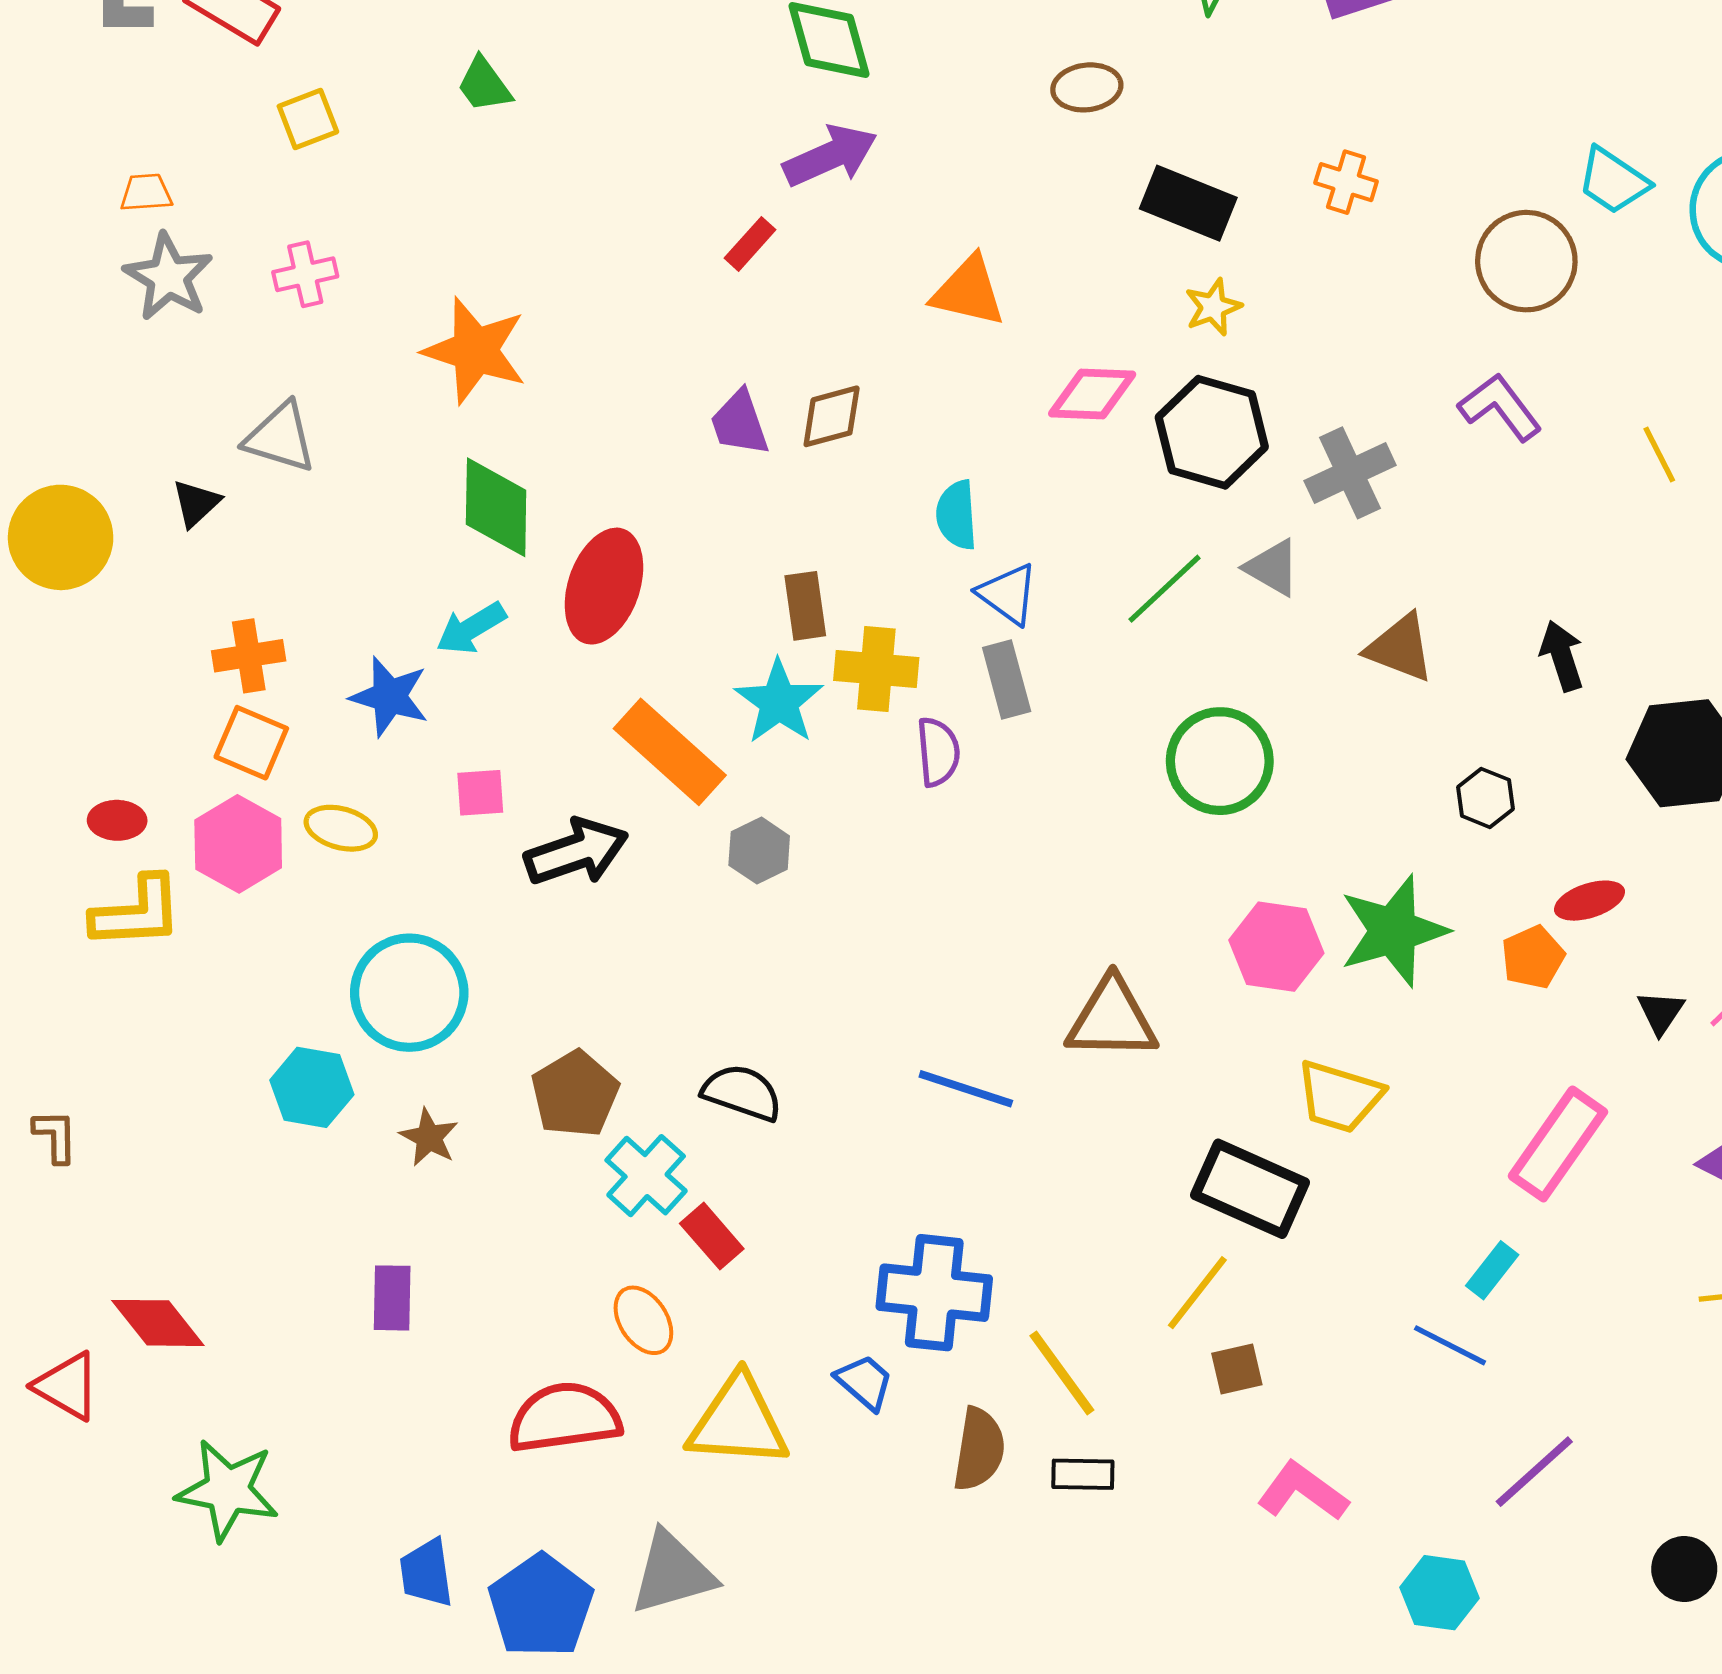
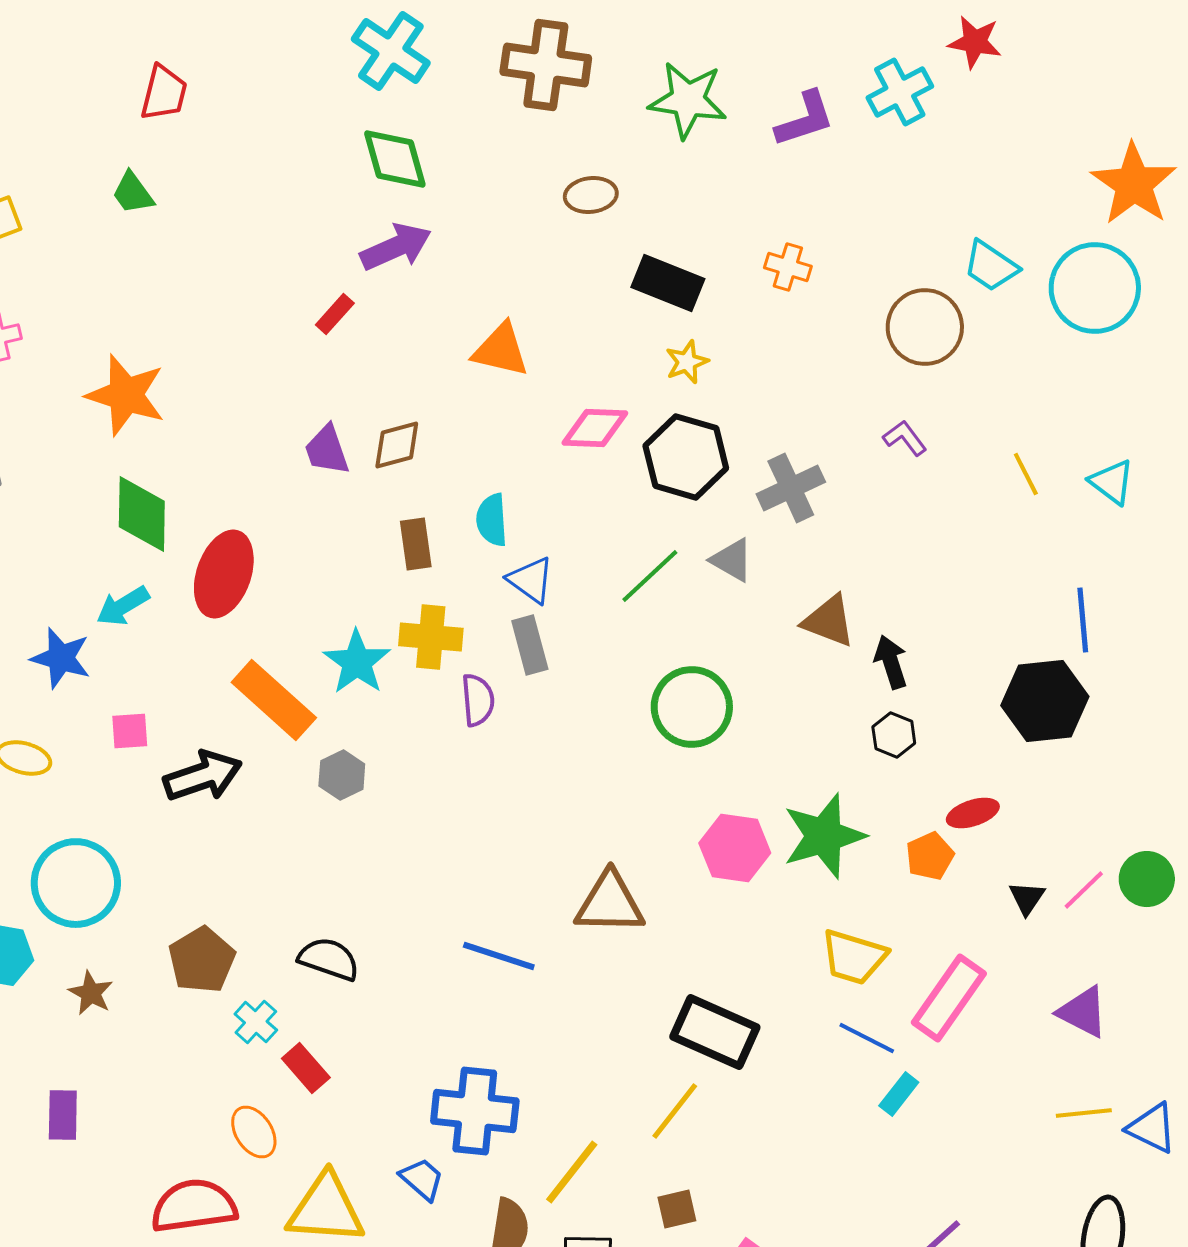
purple L-shape: (1500, 407) -> (905, 438), size x0.7
brown rectangle: (805, 606) -> (416, 544), moved
black arrow: (1562, 656) -> (891, 662), moved
yellow trapezoid: (1339, 1097) -> (854, 957), moved
cyan cross: (646, 1176) -> (256, 1022), size x0.7
blue line: (1450, 1345) -> (867, 1038), moved
brown square: (1237, 1369) -> (677, 1209), moved
yellow line: (1062, 1373) -> (572, 1172), turned 74

